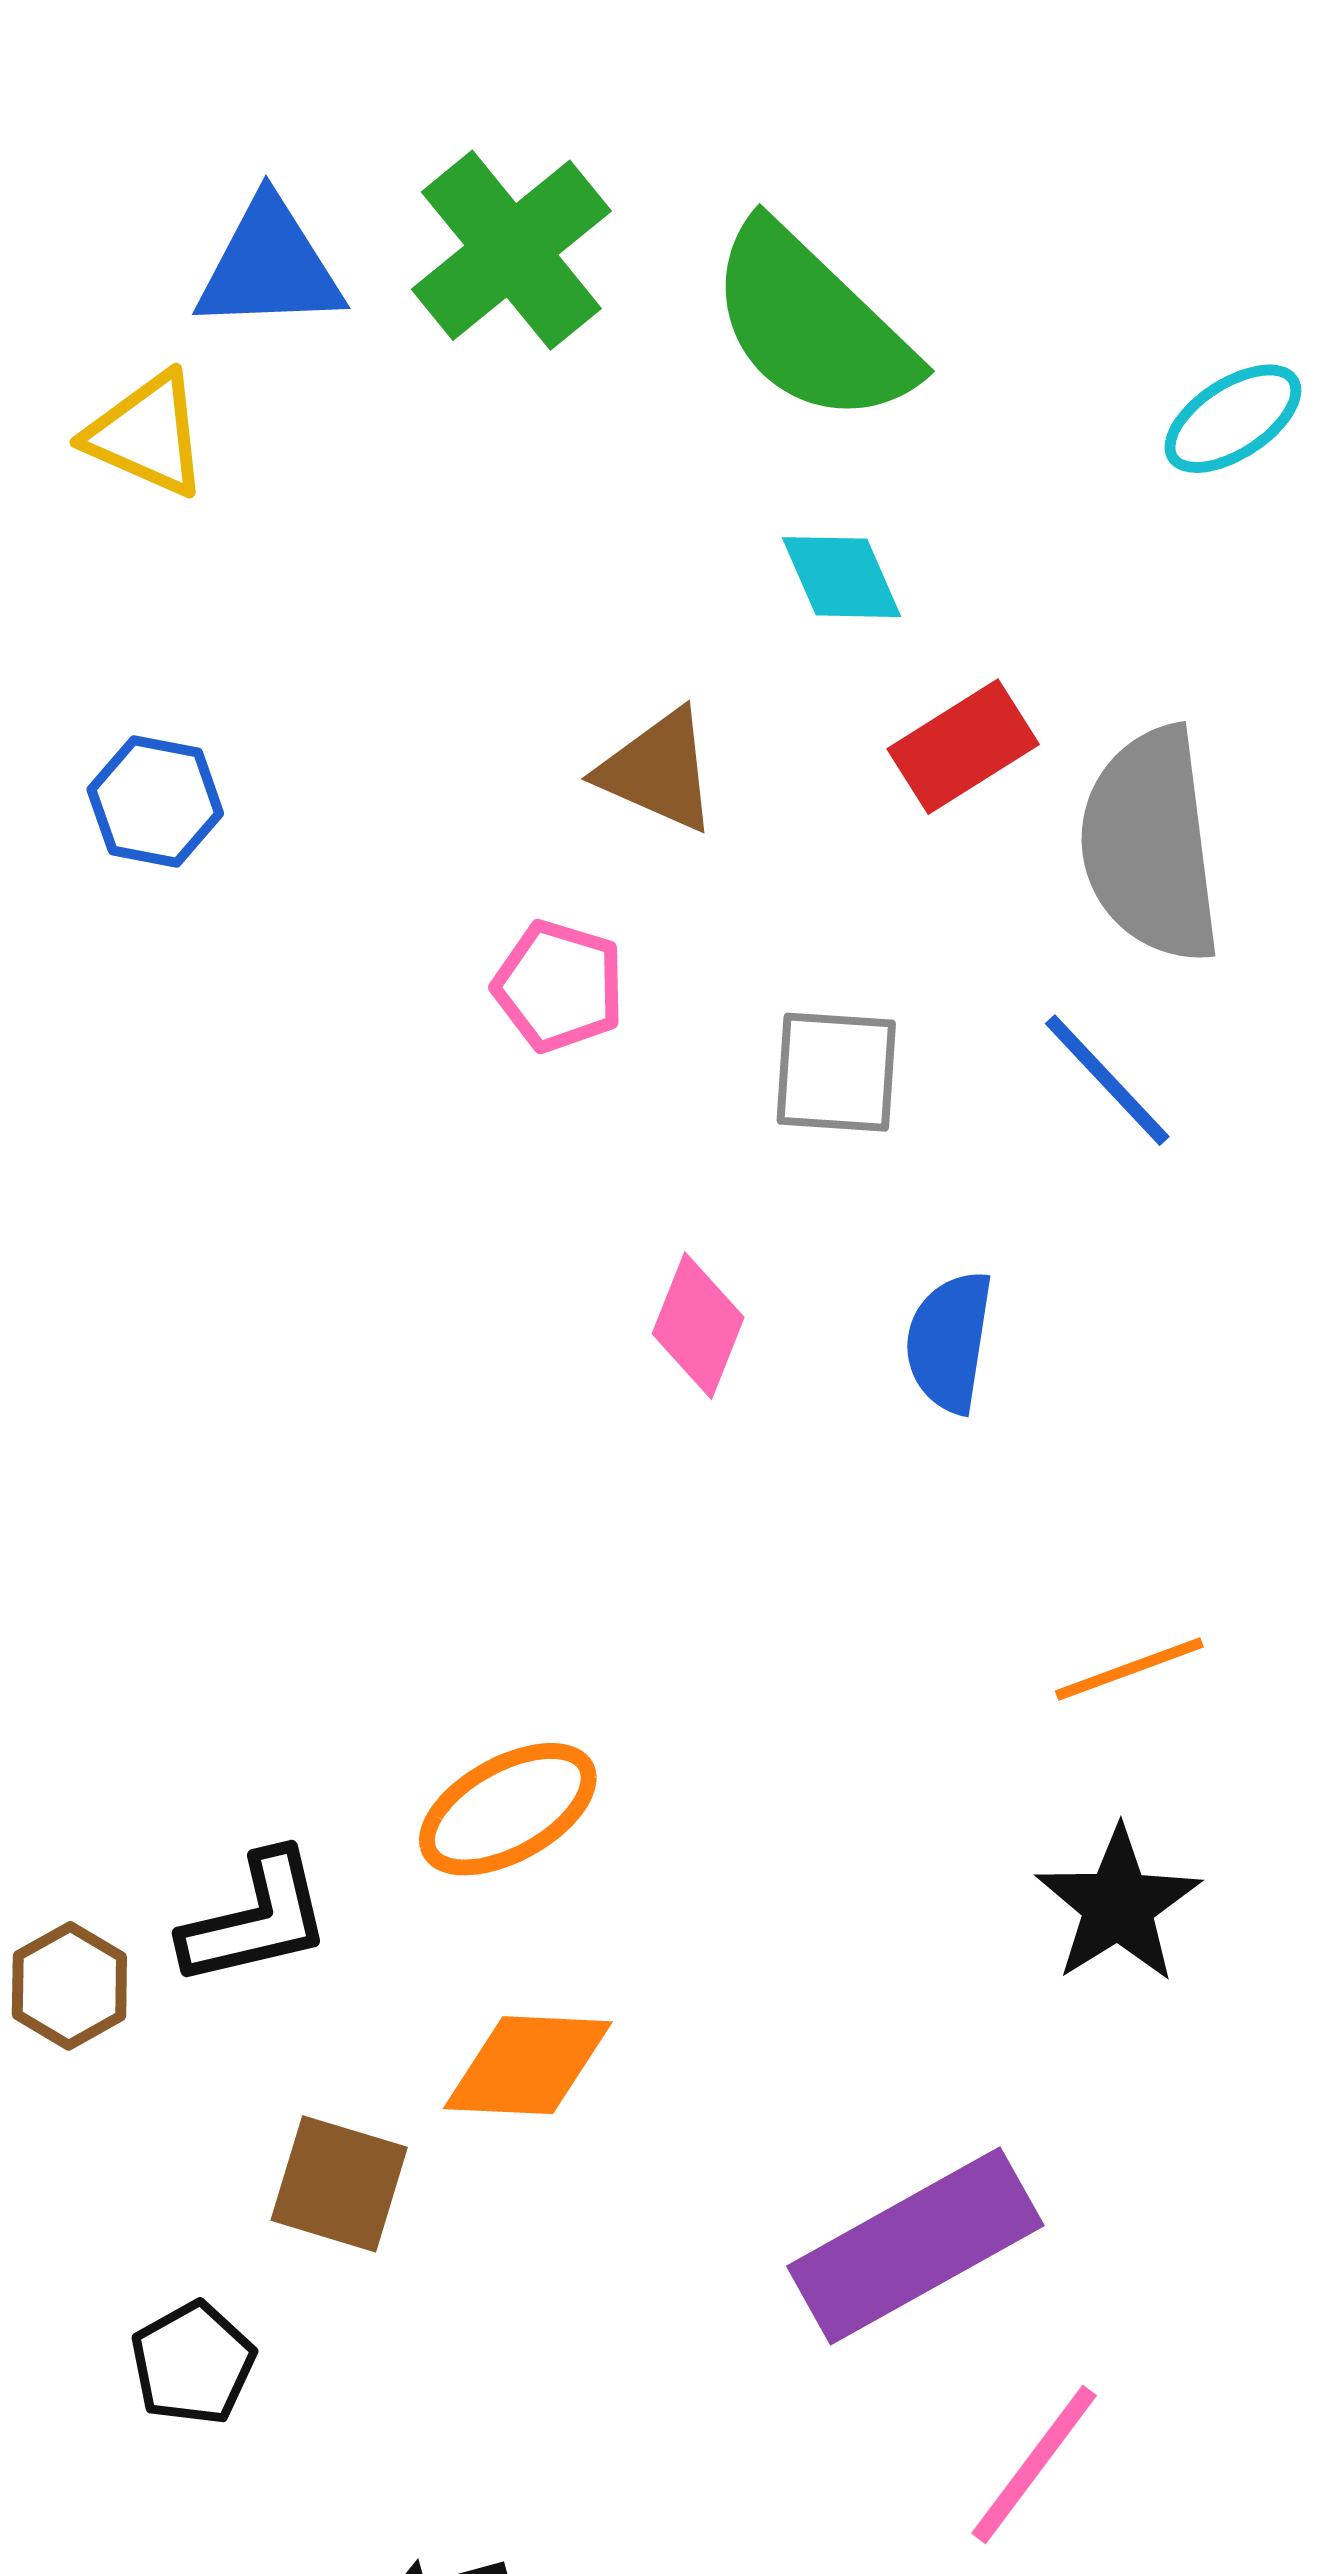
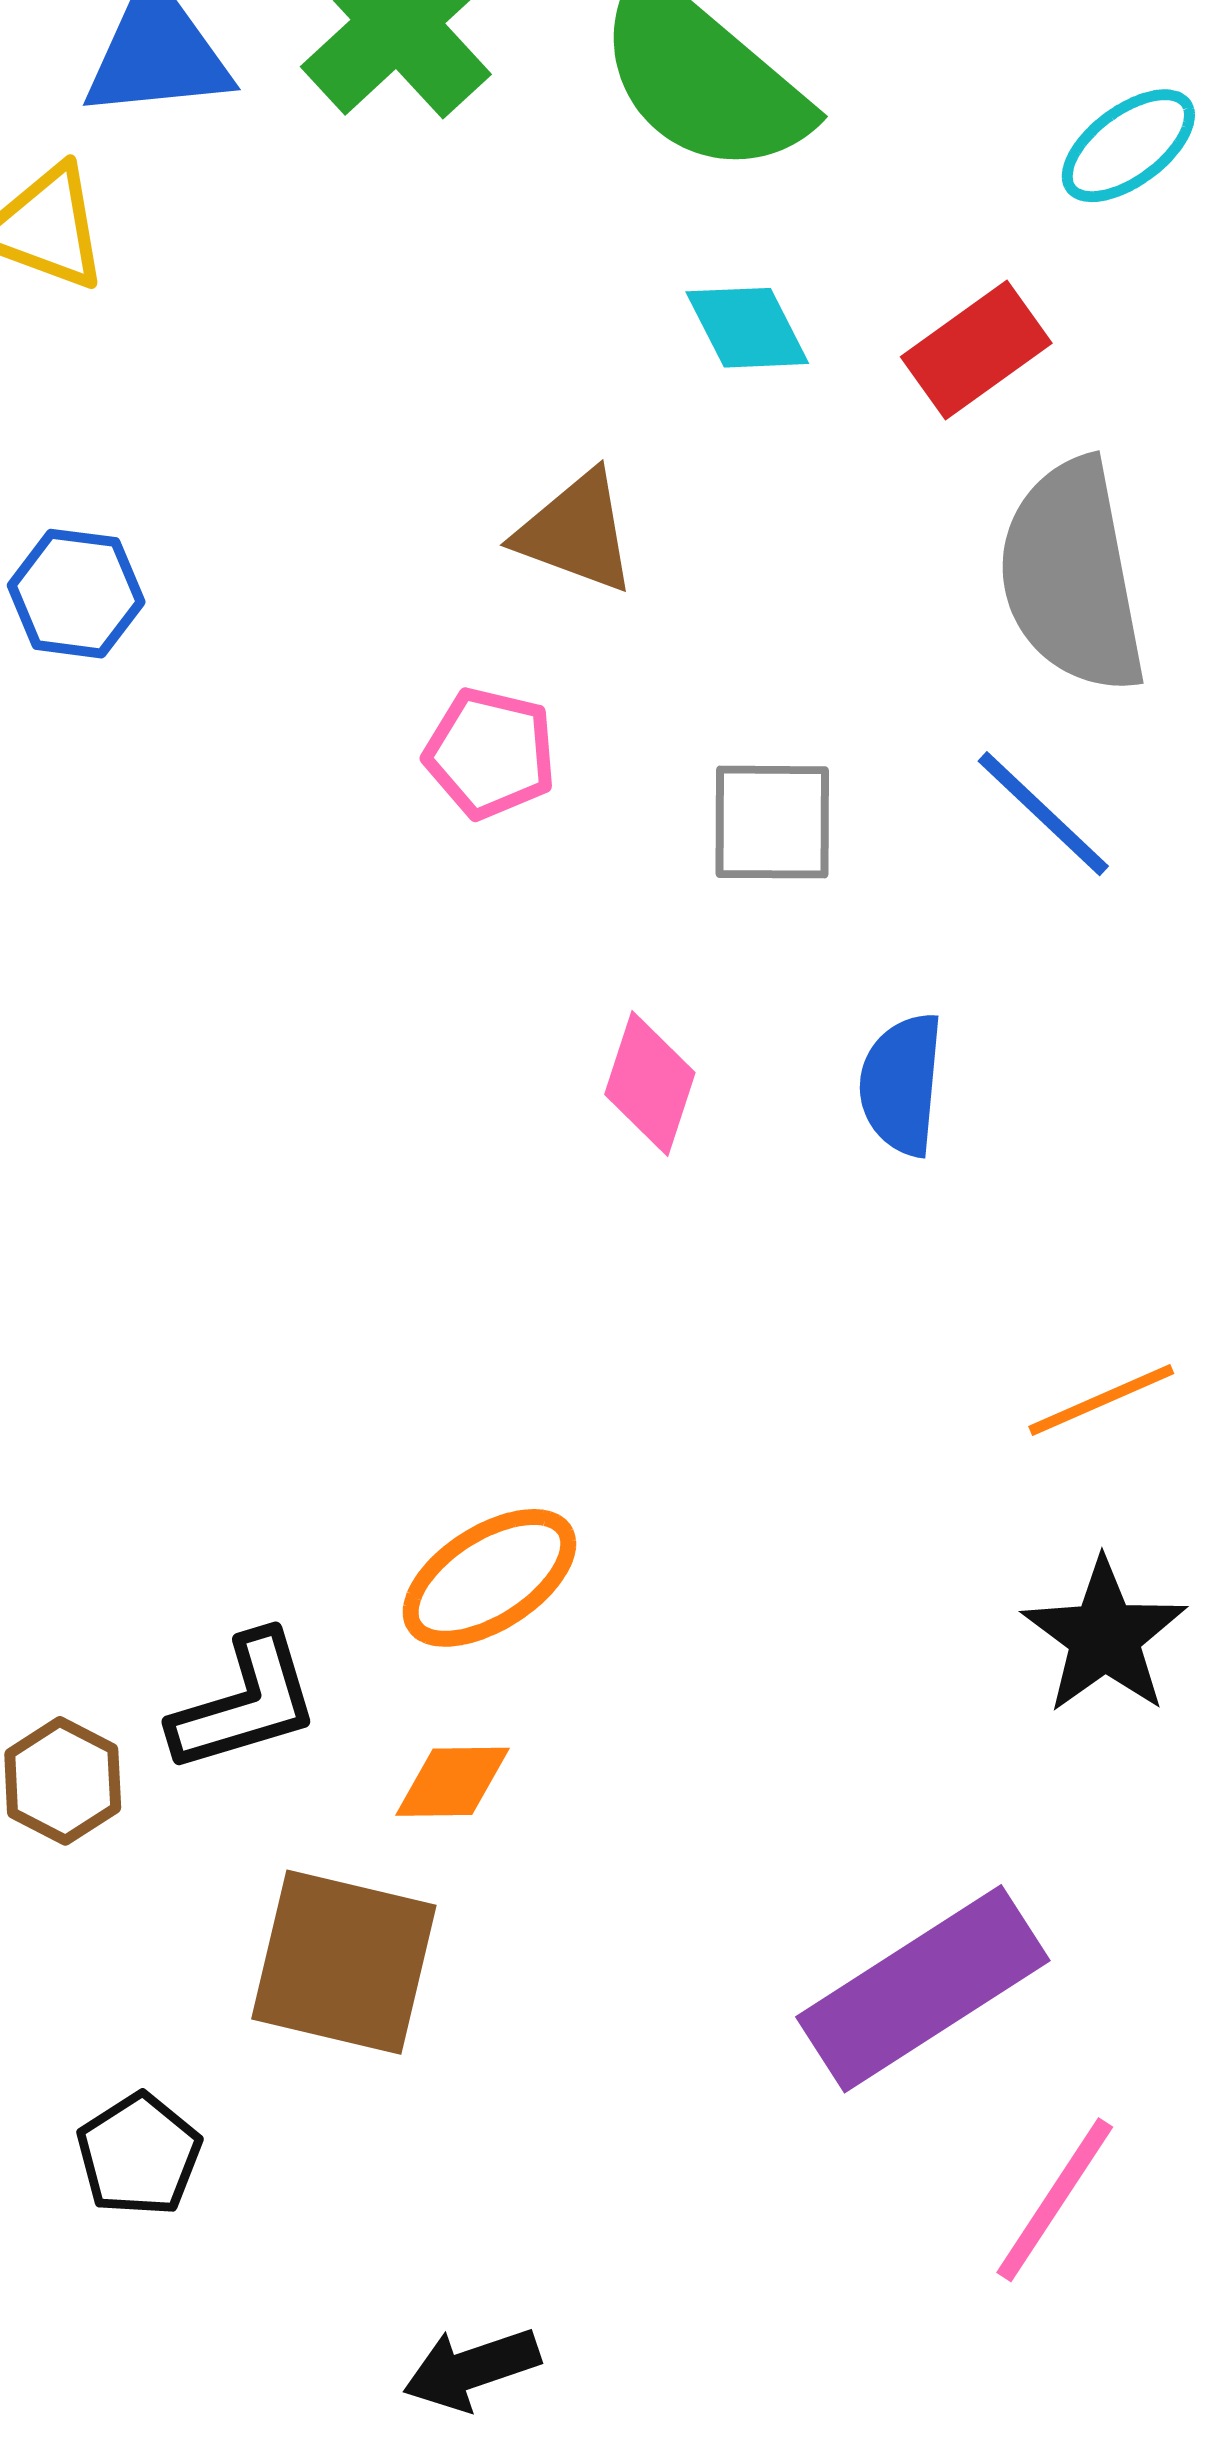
red rectangle: (963, 747) -> (976, 350), moved
orange diamond: (528, 2065) -> (453, 1782), moved, size x0.7
brown square: (339, 2184) -> (344, 1962), size x1.4
black pentagon: (193, 2363) -> (139, 2155), moved

